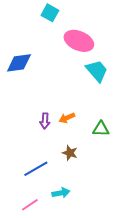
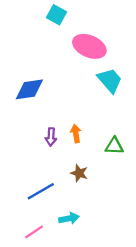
blue diamond: (19, 63) -> (29, 89), moved
orange arrow: (67, 118) -> (76, 134), turned 105

